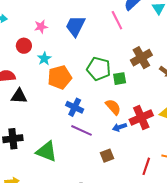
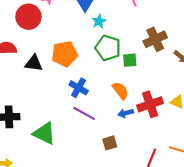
red circle: (24, 46) -> (28, 17), size x1.5
cyan star: (44, 59) -> (99, 21), moved
black triangle: (19, 96) -> (34, 63), moved

